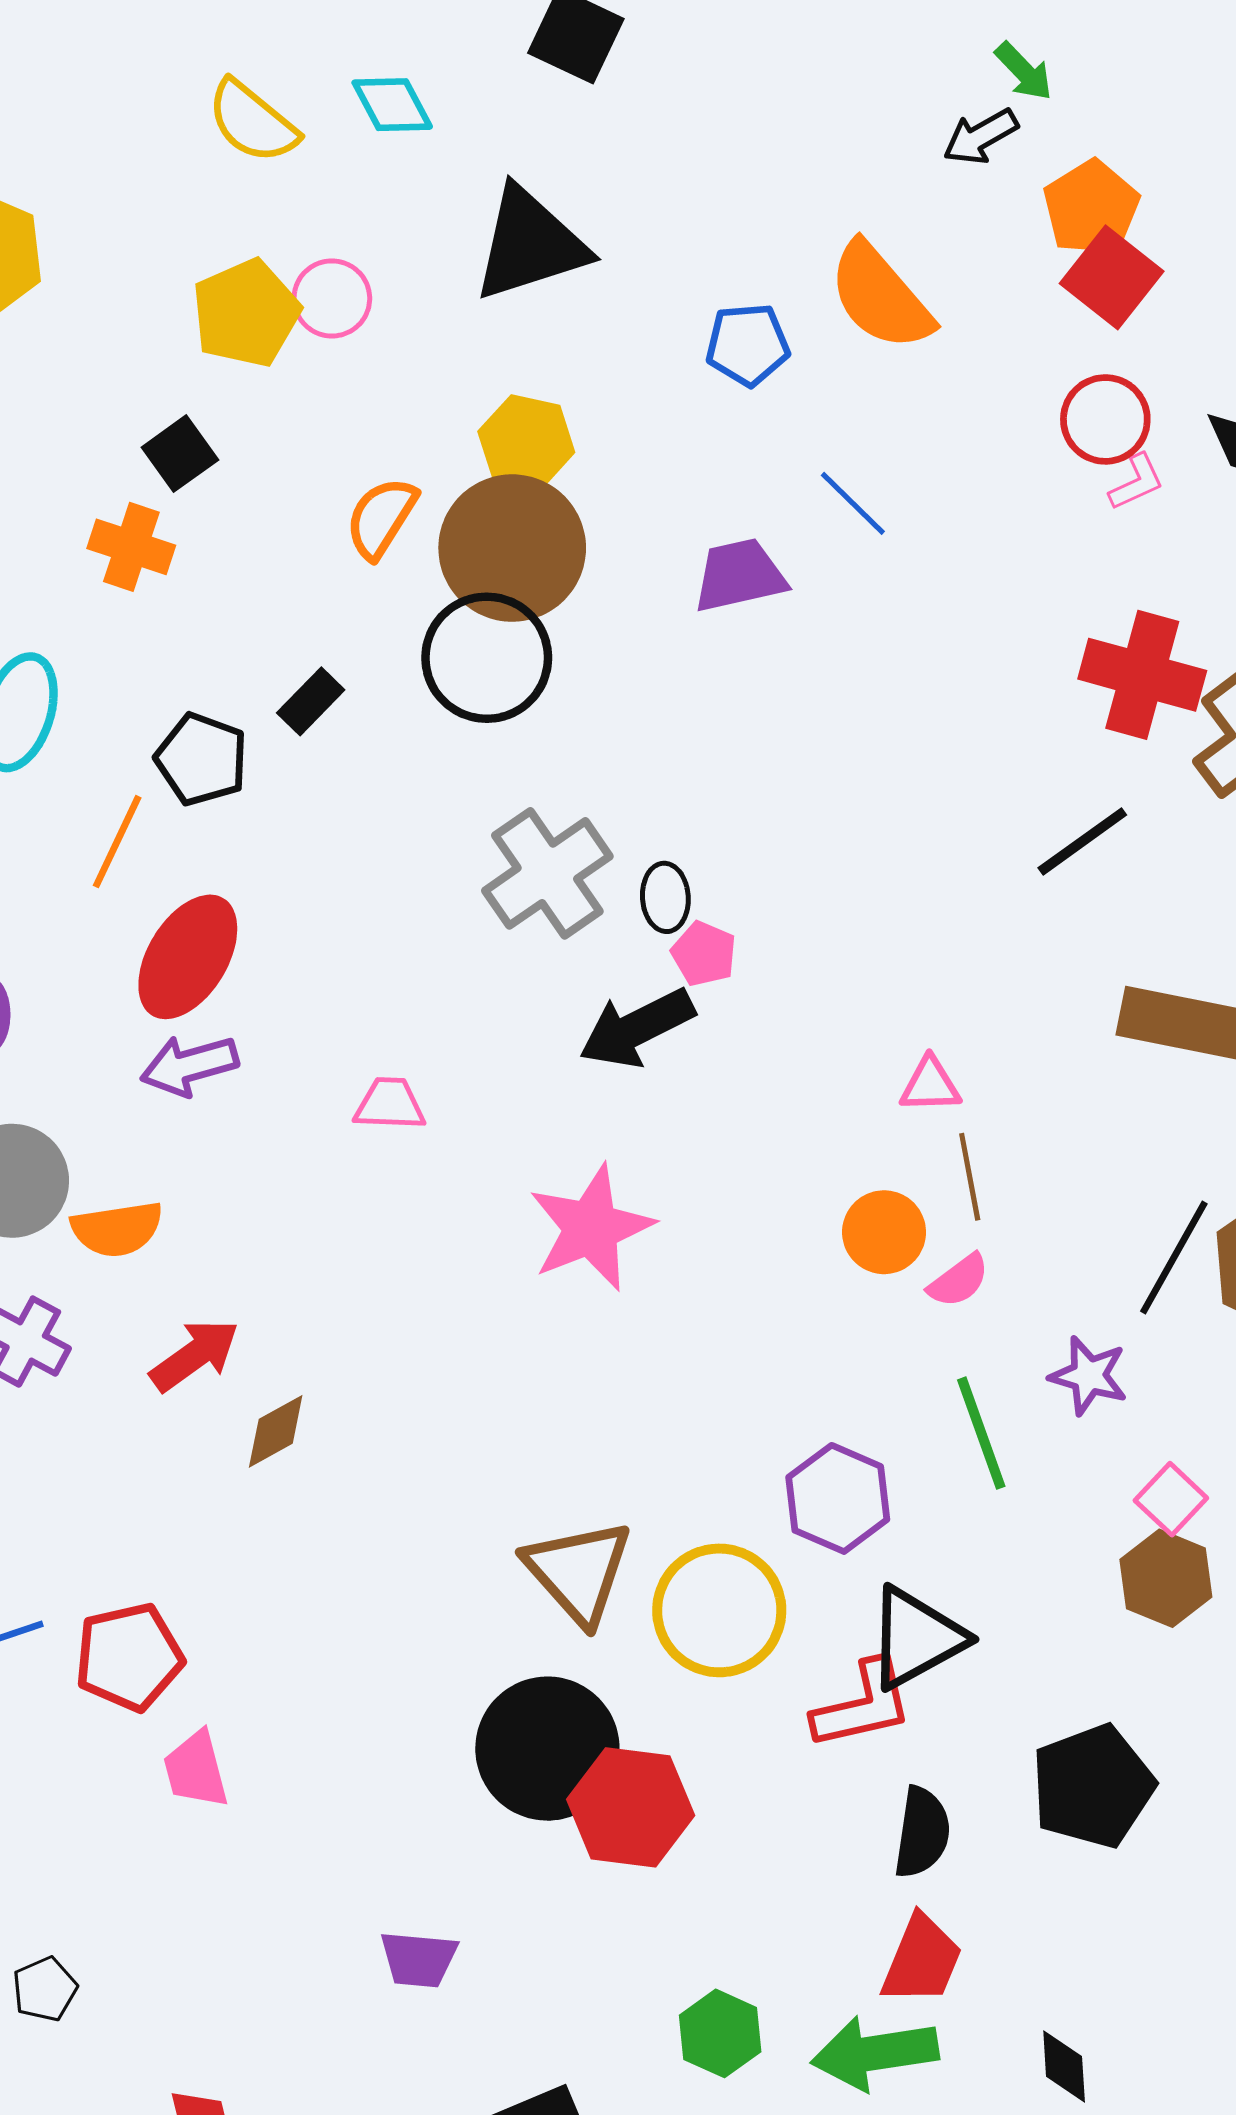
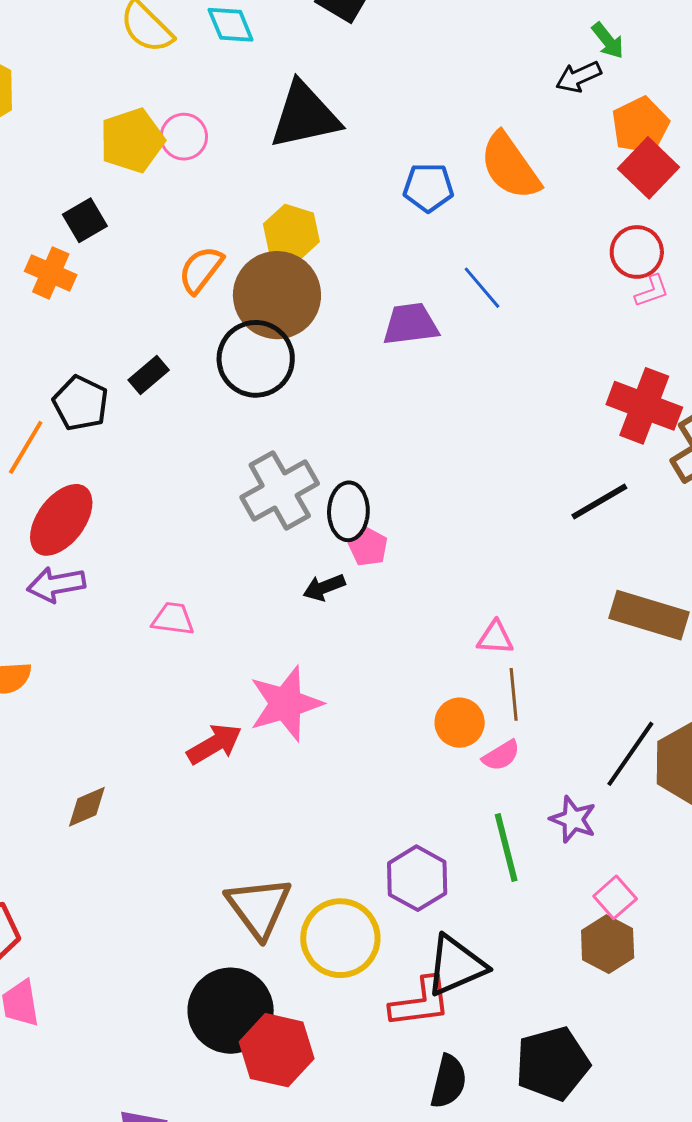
black ellipse: (665, 897) -> (348, 511), size x1.4
black arrow: (637, 1028) -> (324, 587), size x0.6
red arrow: (195, 1355) -> (214, 744), moved

